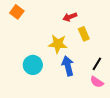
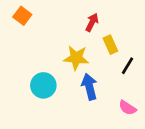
red arrow: (70, 17) -> (92, 22), turned 136
black line: (97, 64) -> (127, 66), moved

